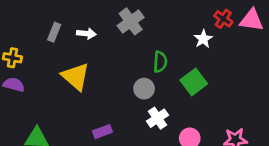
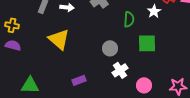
green semicircle: (160, 62) -> (129, 19), moved
green square: (194, 82) -> (147, 43), turned 36

